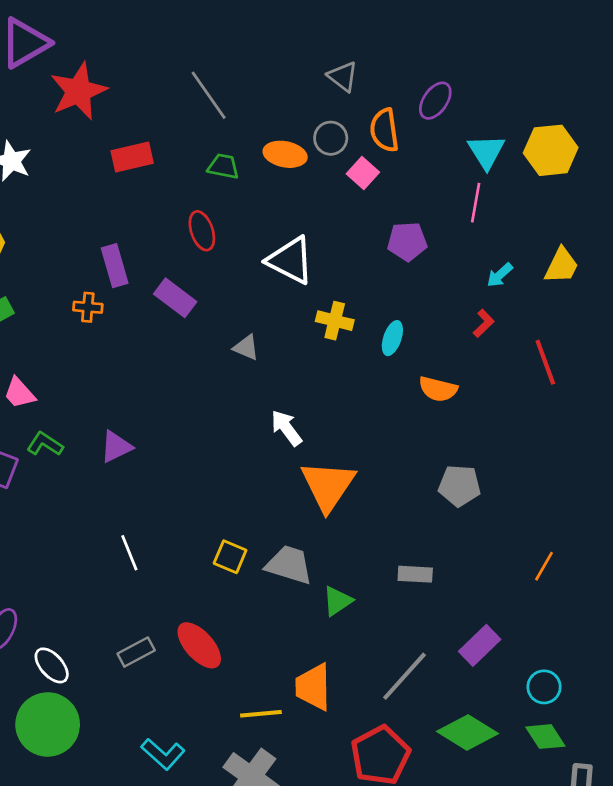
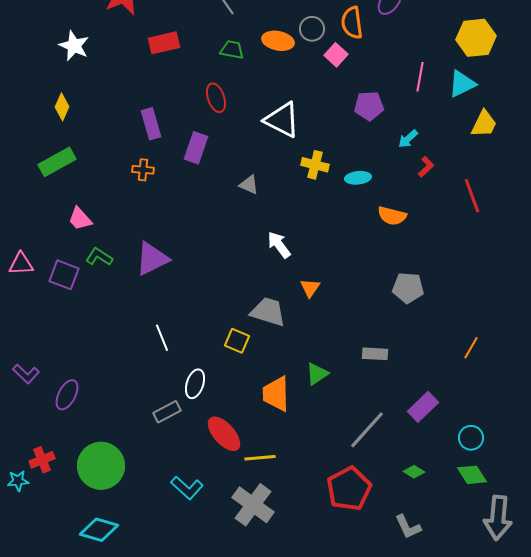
cyan triangle: (486, 152) -> (462, 84), moved, turned 36
cyan arrow: (500, 275) -> (408, 139), moved
purple rectangle: (175, 298) -> (196, 148), turned 72
orange cross: (88, 307) -> (143, 170), moved
cyan ellipse: (392, 338) -> (358, 178), turned 65
purple triangle: (116, 447) -> (152, 259), size x1.4
orange triangle: (328, 486) -> (310, 288), size x0.5
gray trapezoid: (289, 565) -> (268, 312), moved
red ellipse: (199, 645) -> (224, 434), moved
white ellipse: (52, 665) -> (195, 384), moved, turned 60
orange trapezoid: (313, 687) -> (276, 394), moved
green diamond: (468, 733) -> (414, 472), size x0.5

